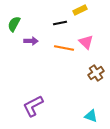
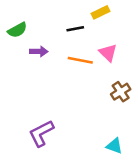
green semicircle: (14, 24) -> (17, 30), turned -147

